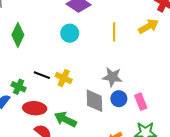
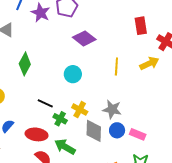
cyan circle: (70, 33) -> (73, 74), moved
yellow cross: (64, 78) -> (80, 110), moved
green cross: (19, 87) -> (60, 119), moved
pink rectangle: (141, 102) -> (138, 134), turned -49

